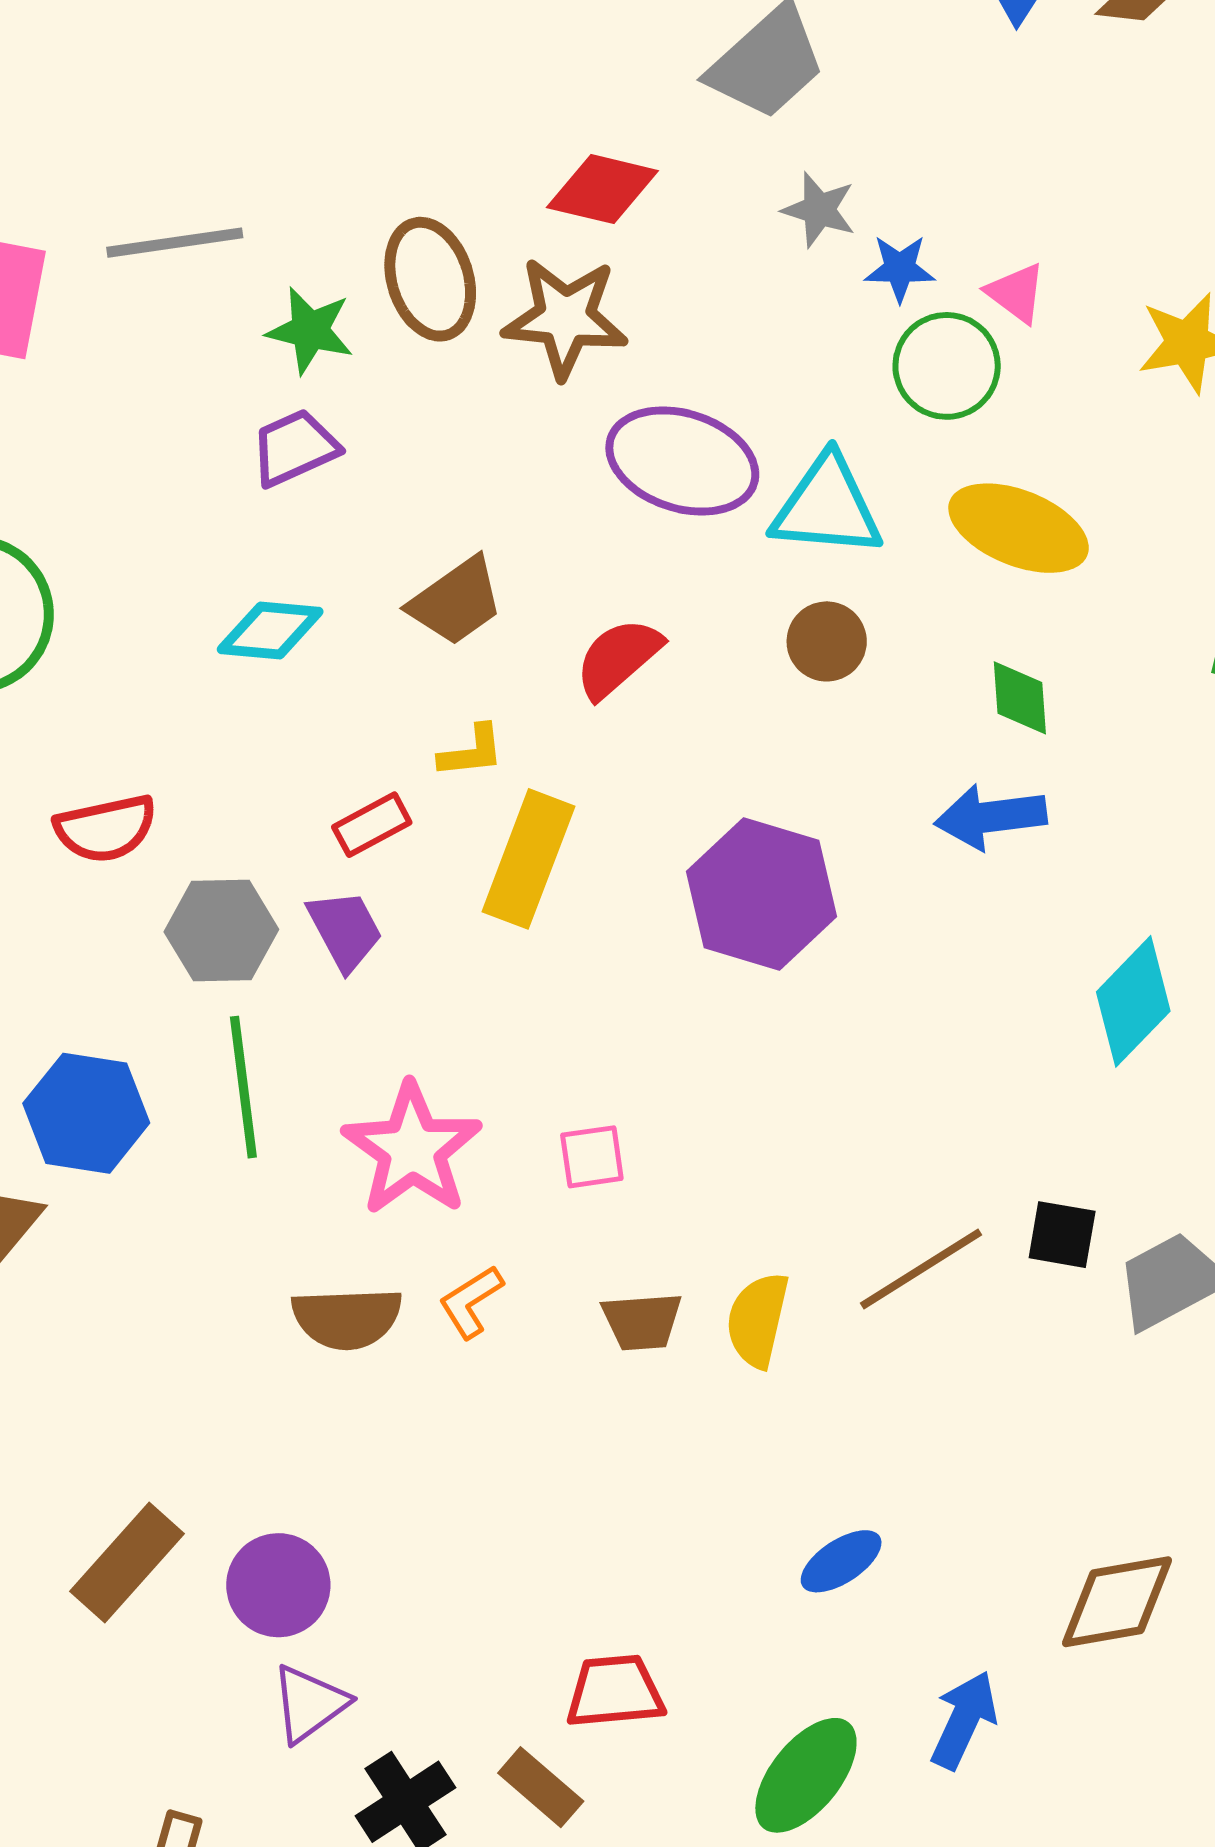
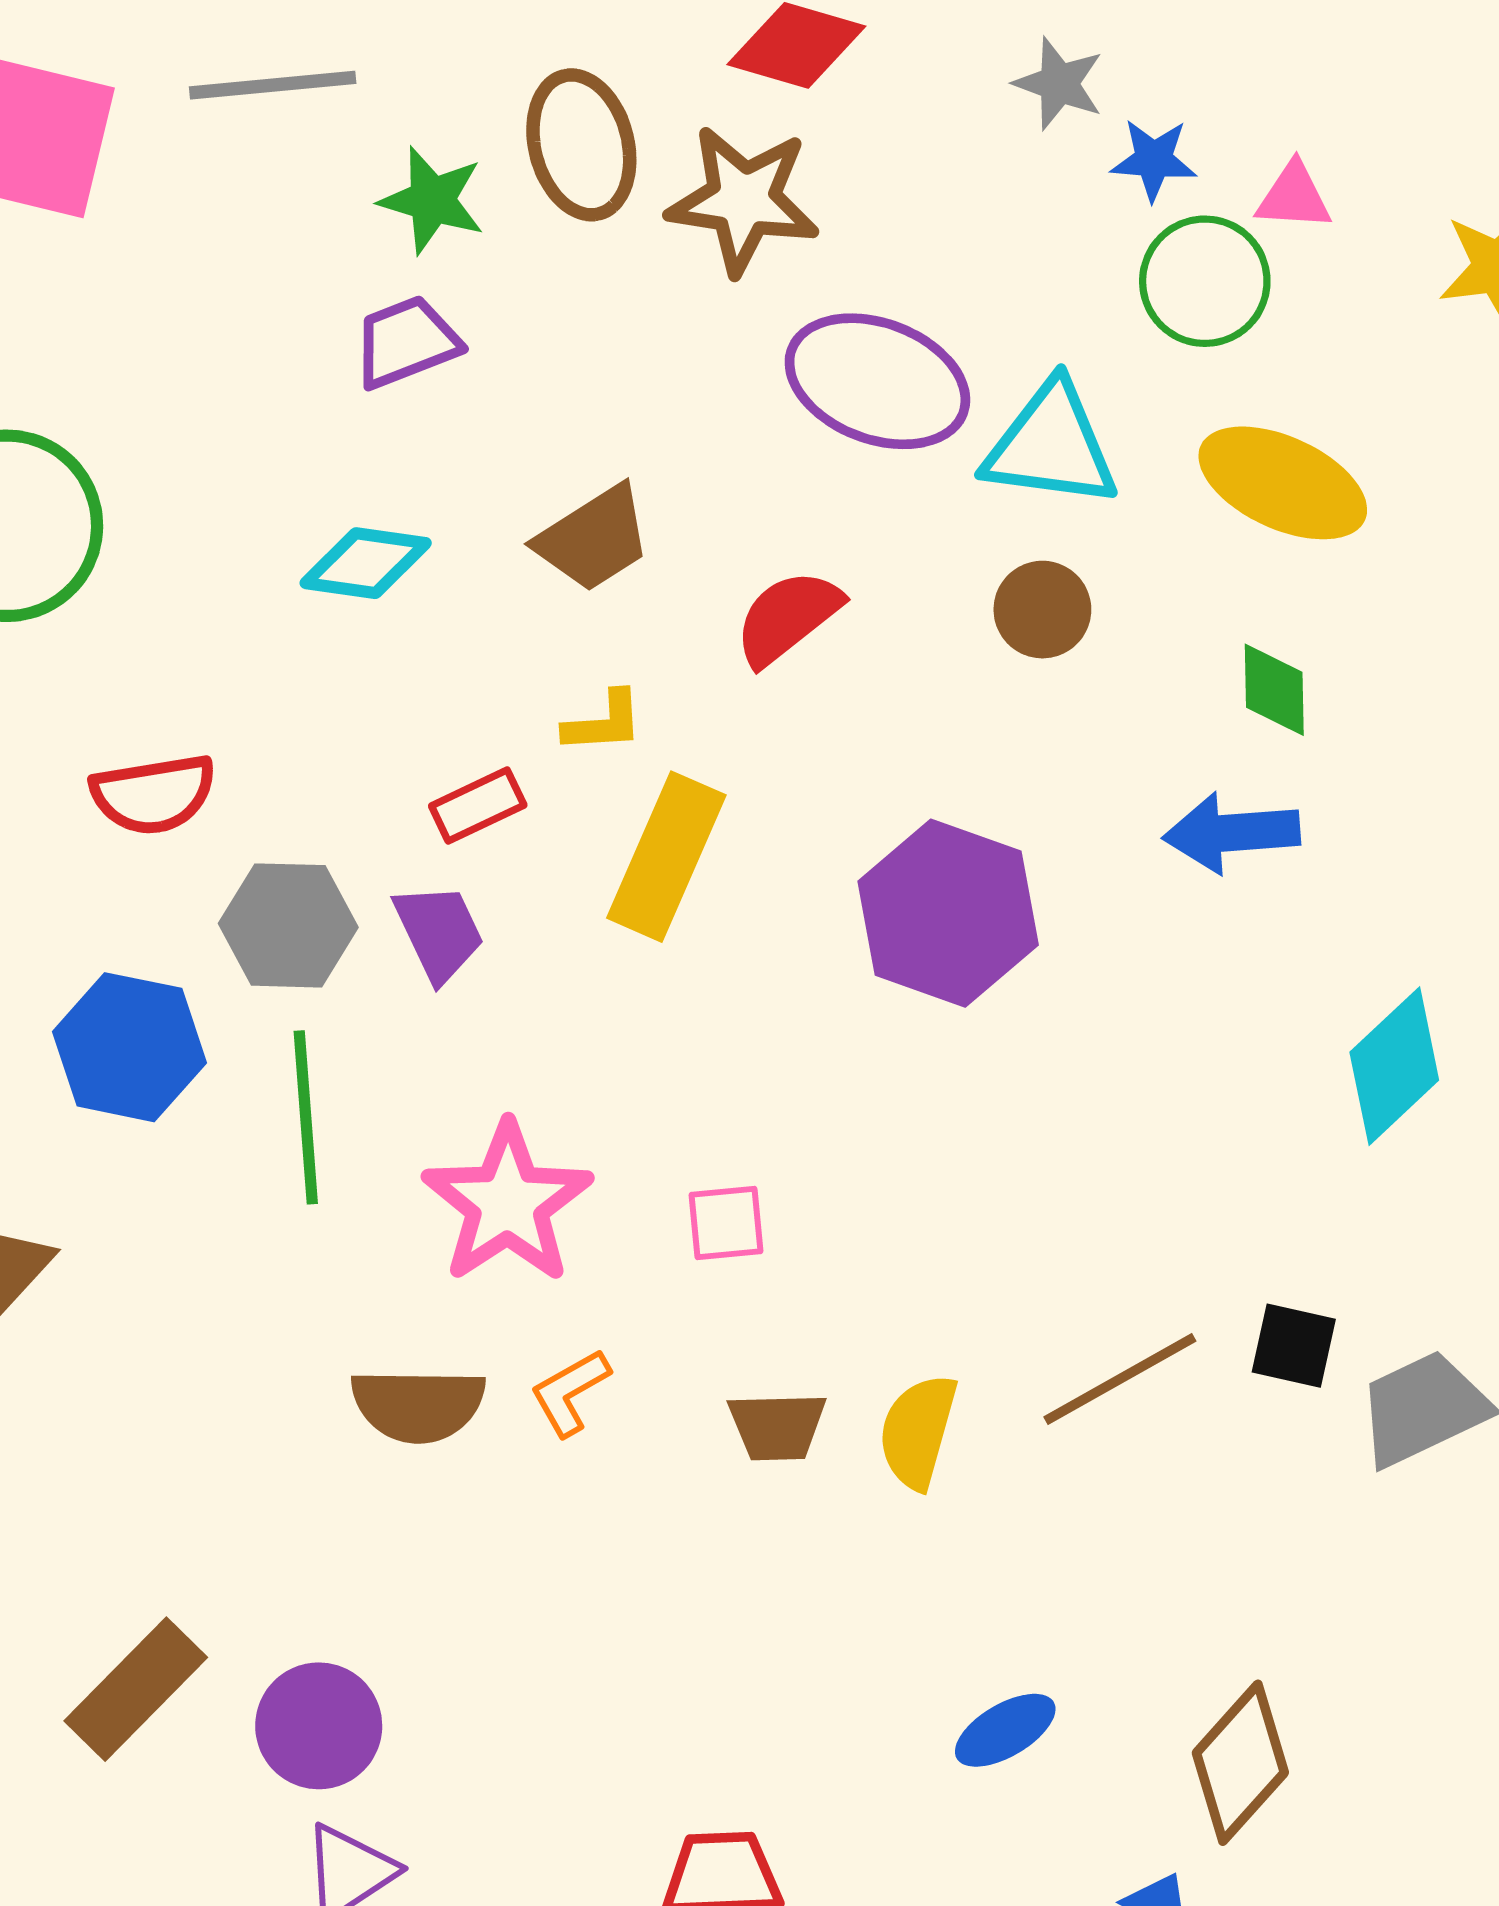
pink triangle: (1016, 293) -> (1294, 197), turned -36
blue hexagon: (86, 1113) -> (129, 1047), moved
brown diamond: (1117, 1602) -> (1240, 1763), moved, turned -41

